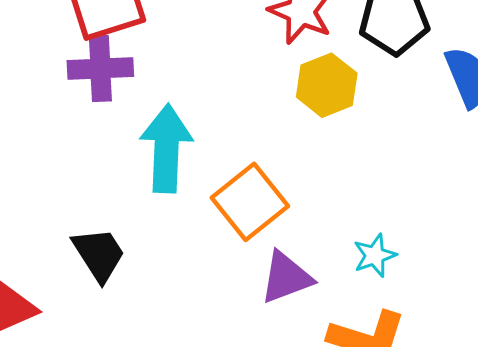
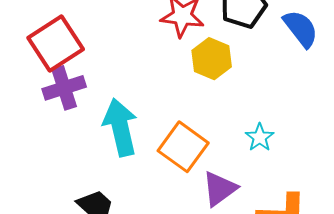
cyan star: (375, 255) -> (260, 137), moved

